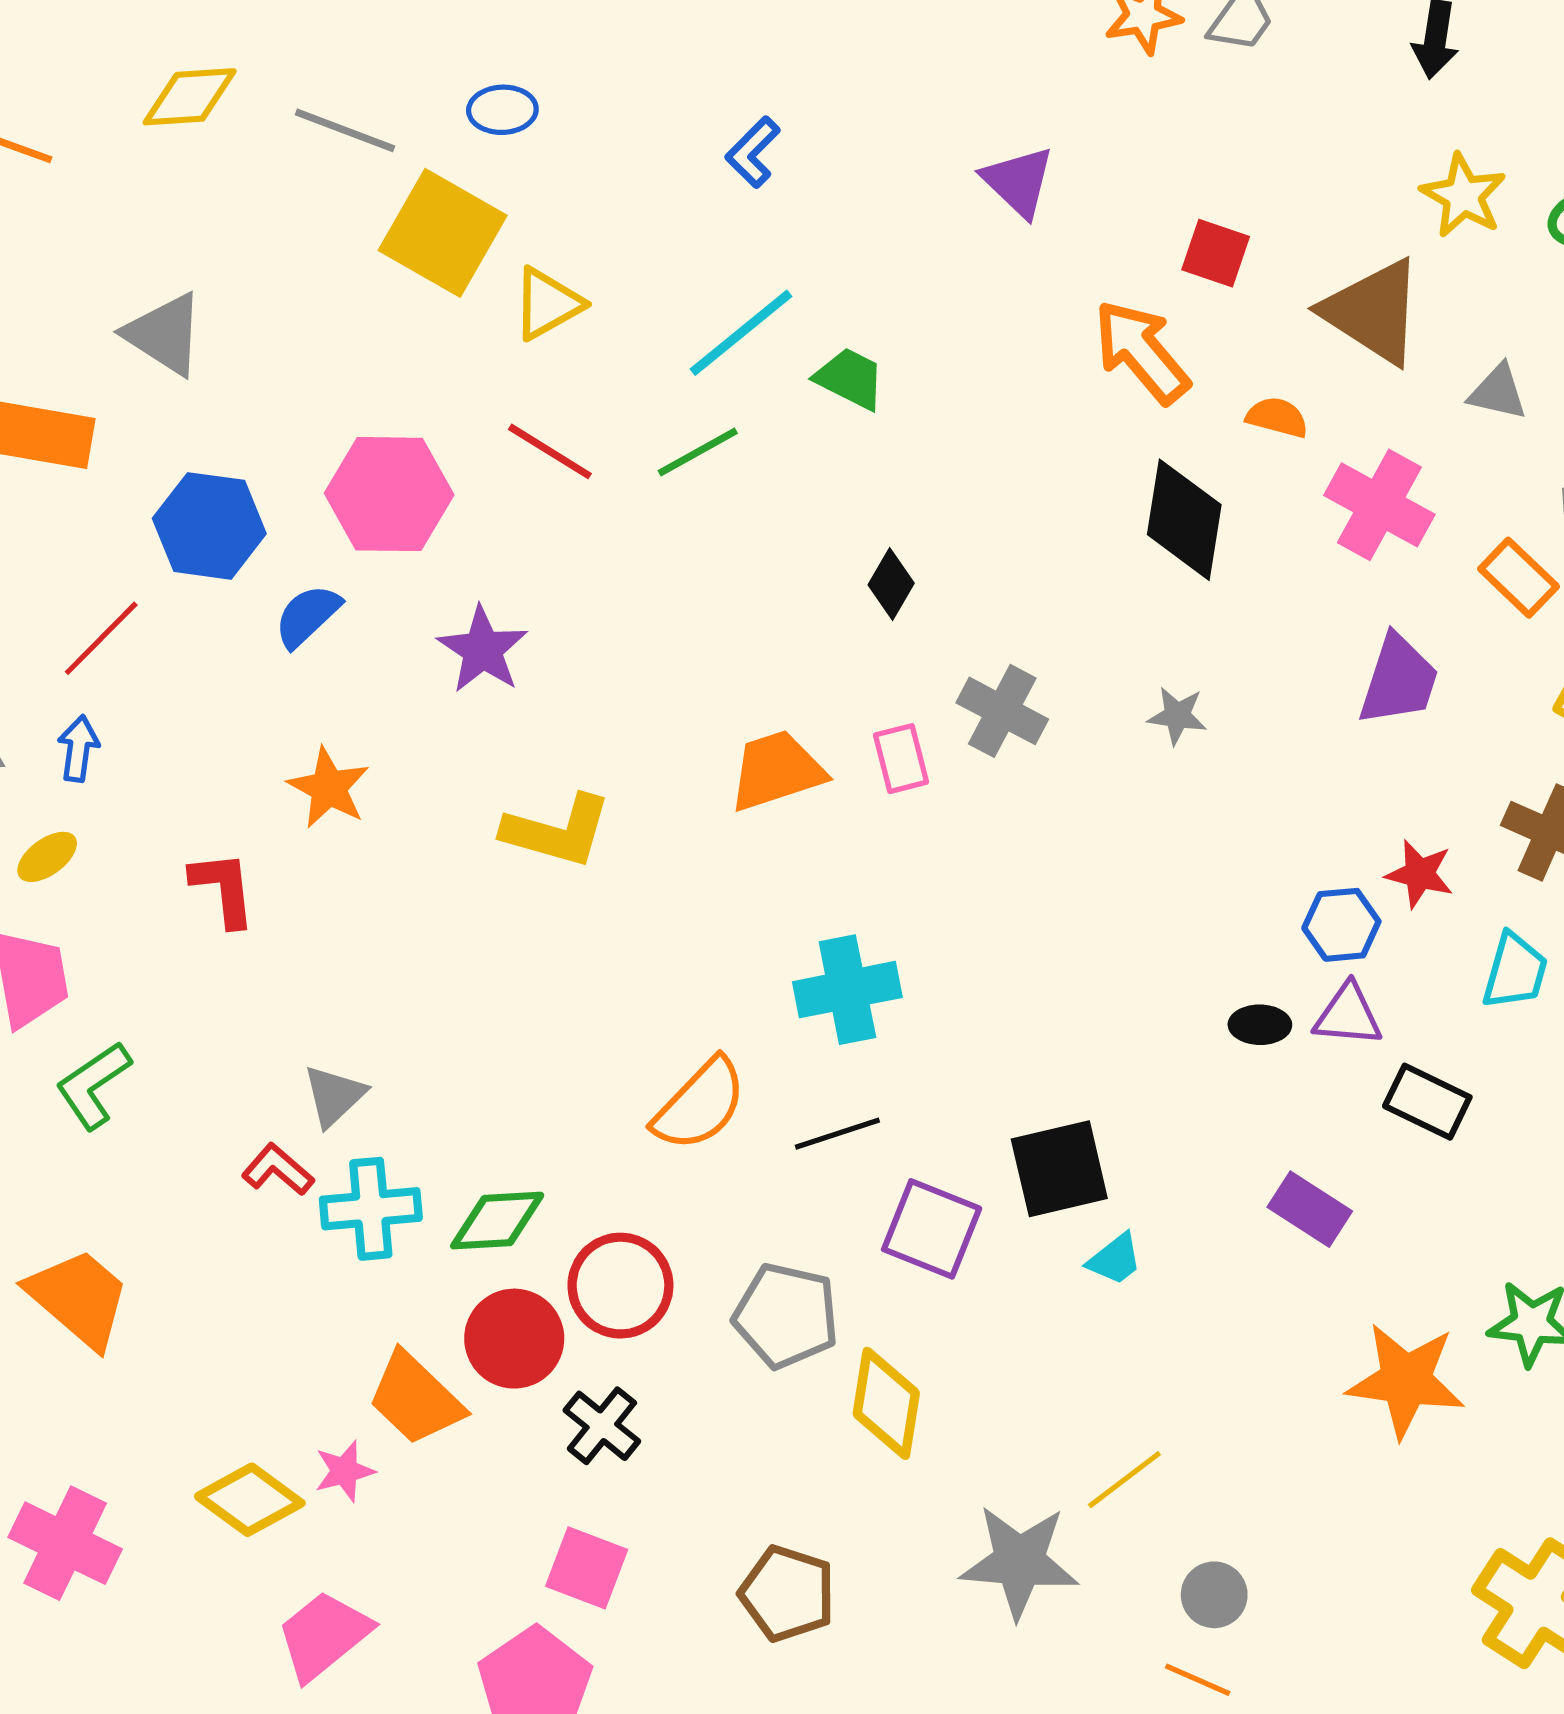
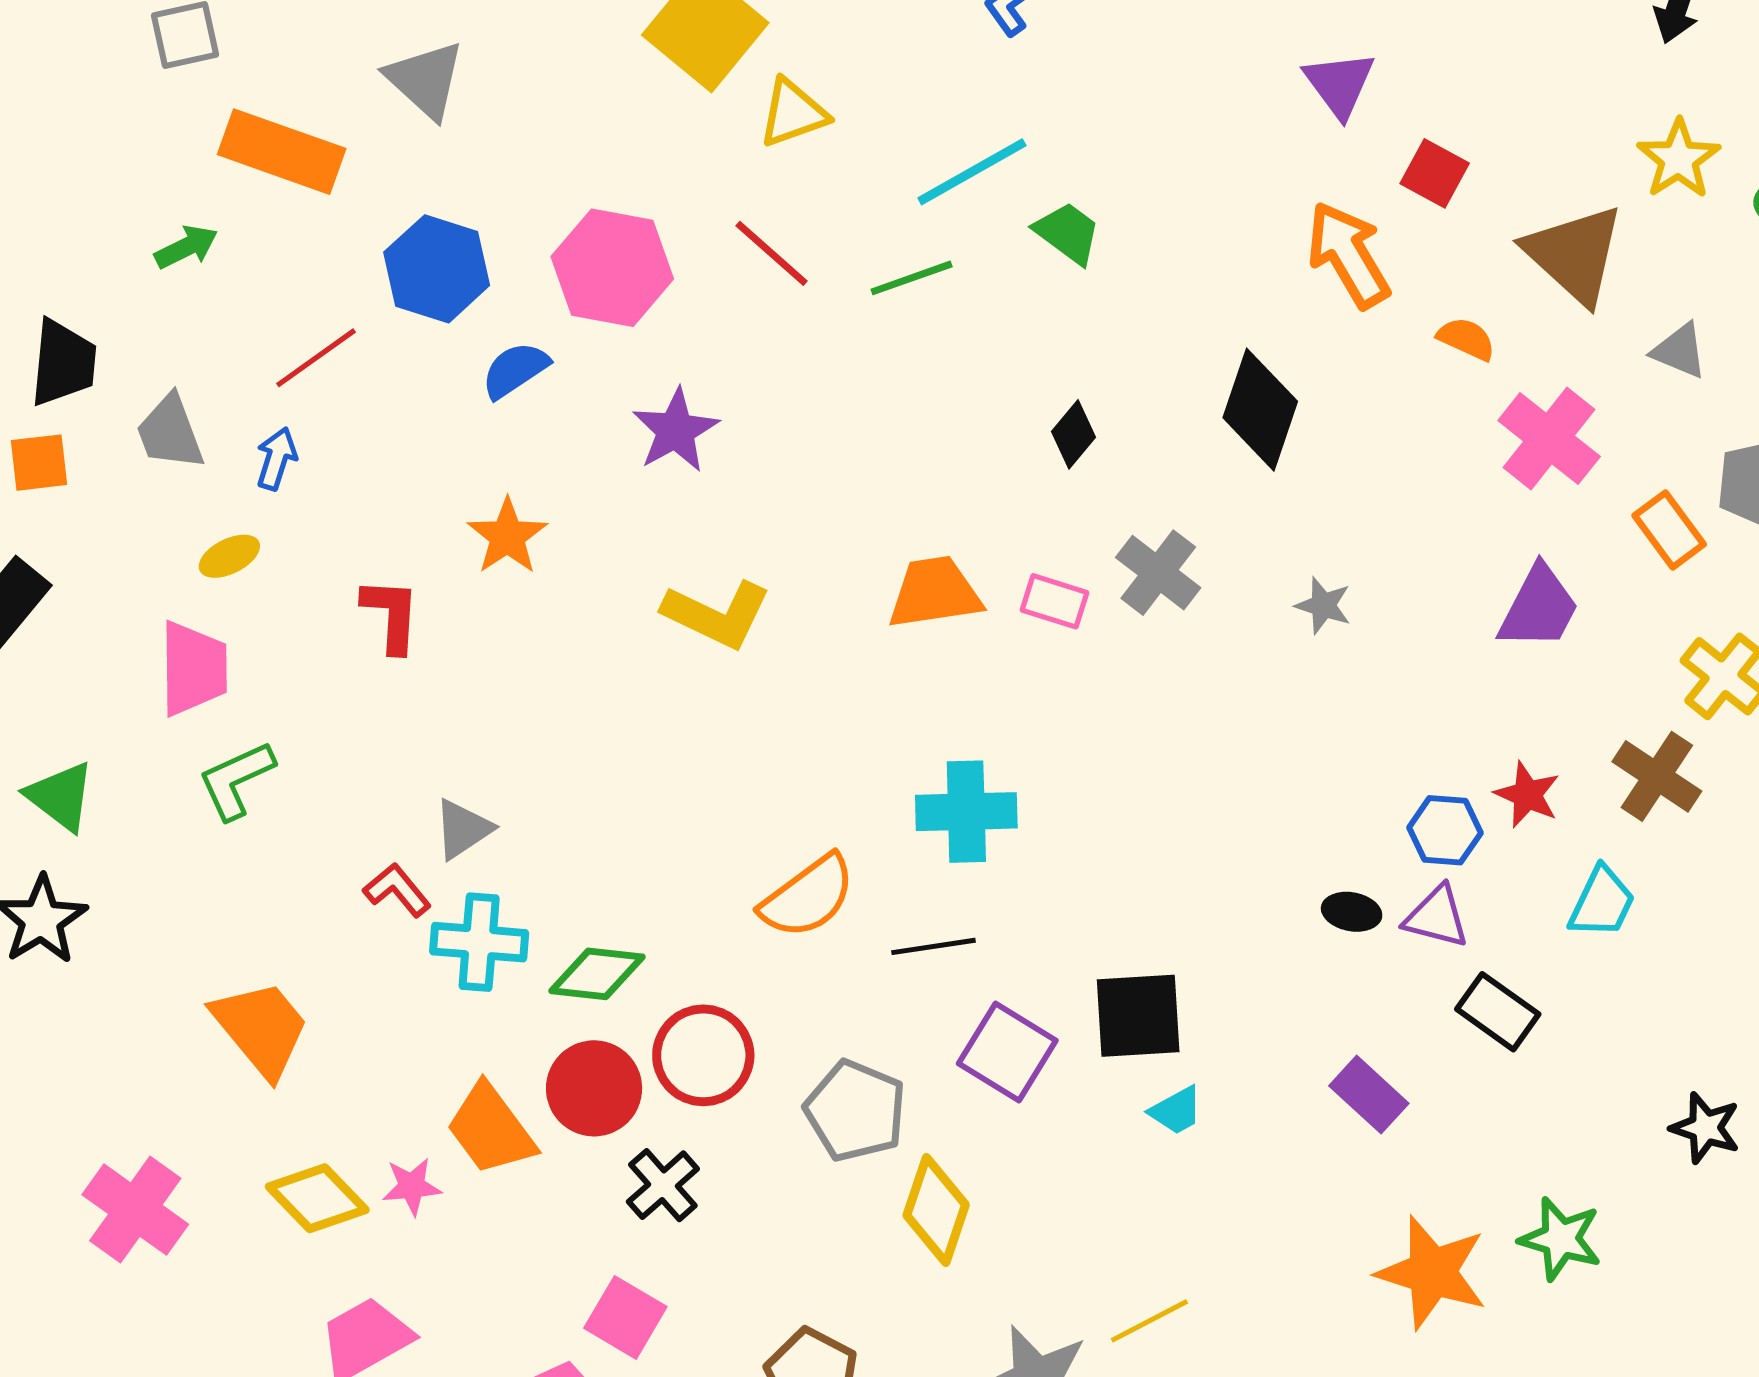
purple triangle: (1018, 182) -> (1339, 84), moved
black diamond: (1184, 520) -> (1260, 410), moved
pink rectangle: (901, 759) -> (1055, 601), turned -68
orange trapezoid: (79, 1298) -> (261, 1028), moved

